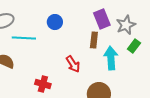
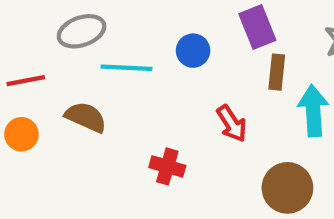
purple rectangle: (102, 19) -> (257, 27), moved
blue circle: (55, 22) -> (193, 51), moved

